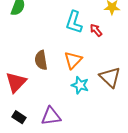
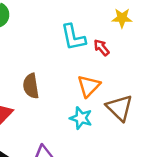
cyan L-shape: (74, 22) -> (73, 37), turned -30
orange triangle: (73, 60) -> (89, 86), moved

